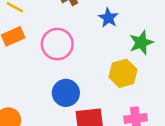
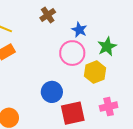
pink circle: (57, 44) -> (72, 53), moved

